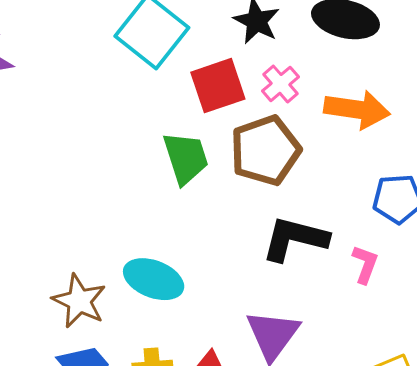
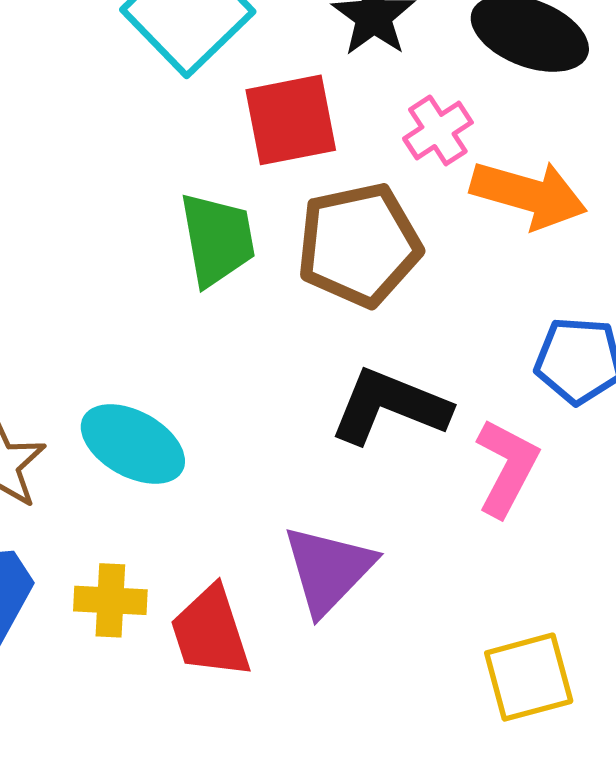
pink cross: (280, 84) -> (438, 130), moved
pink L-shape: (365, 264) -> (507, 467), size x1.4

